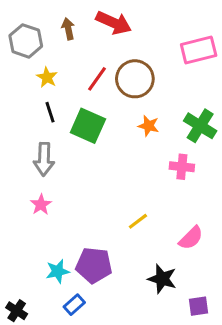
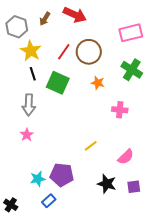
brown arrow: (68, 29) -> (45, 19), turned -136
yellow star: (47, 77) -> (31, 51), size x1.5
green cross: (200, 126) -> (132, 70), moved
purple square: (199, 306) -> (134, 187), moved

